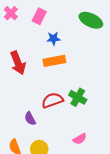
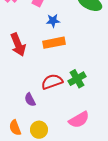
green cross: (78, 97) -> (77, 79), turned 30
pink semicircle: (80, 139) -> (79, 120), size x1.5

